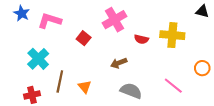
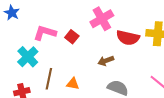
pink L-shape: (50, 21) -> (45, 33), moved
red semicircle: (141, 39) -> (128, 38), size x1.6
orange triangle: (85, 87) -> (73, 84), turned -40

